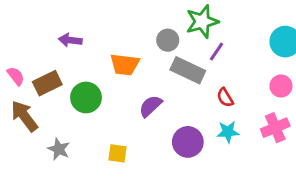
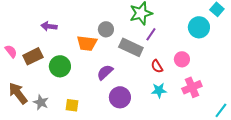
gray circle: (168, 40) -> (106, 29), moved
pink circle: (281, 86) -> (182, 59), moved
brown arrow: (24, 116) -> (18, 93), moved
purple circle: (188, 142) -> (120, 97), moved
yellow square: (118, 153) -> (72, 105), moved

